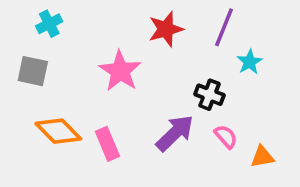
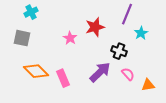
red star: (166, 29) -> (95, 27), moved
pink star: (120, 71) -> (70, 38), size x0.6

